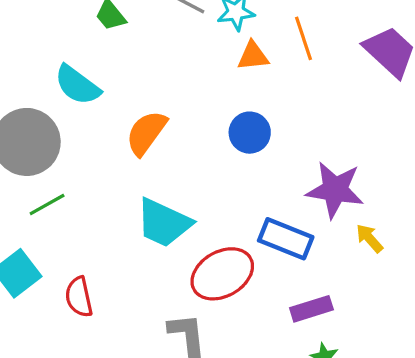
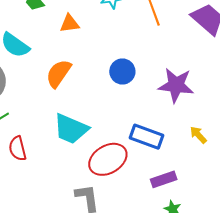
orange triangle: (253, 56) -> (70, 24), moved
purple star: (335, 190) -> (176, 85), moved
red semicircle: (79, 297) -> (18, 148), moved

